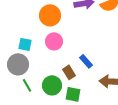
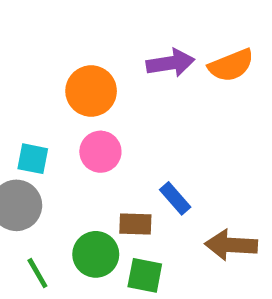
brown rectangle: (69, 72) -> (135, 224), turned -56
green line: (27, 85) -> (37, 273), moved

